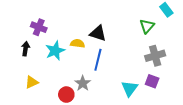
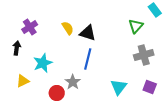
purple cross: (39, 27) -> (30, 27), turned 35
yellow semicircle: (78, 44) -> (68, 28), moved, turned 48
cyan star: (55, 51) -> (43, 63), moved
purple square: (152, 81) -> (150, 87), moved

